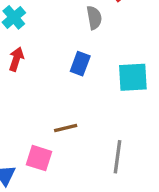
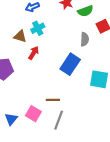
blue rectangle: (80, 64) -> (70, 64), size x1.5
gray line: (117, 157) -> (59, 120), moved

